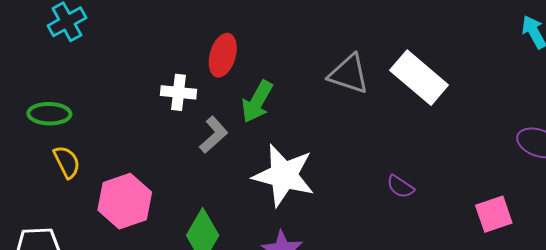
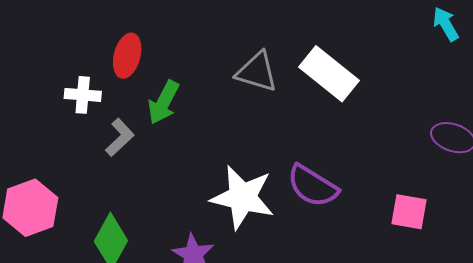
white star: (284, 175) -> (242, 197), moved
purple semicircle: (400, 187) -> (313, 186), size x1.8
pink square: (494, 214) -> (409, 212), turned 30

